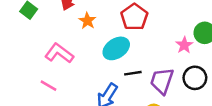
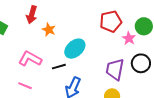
red pentagon: (134, 17) -> (111, 21), moved, turned 30
black line: (133, 73) -> (59, 67), moved

